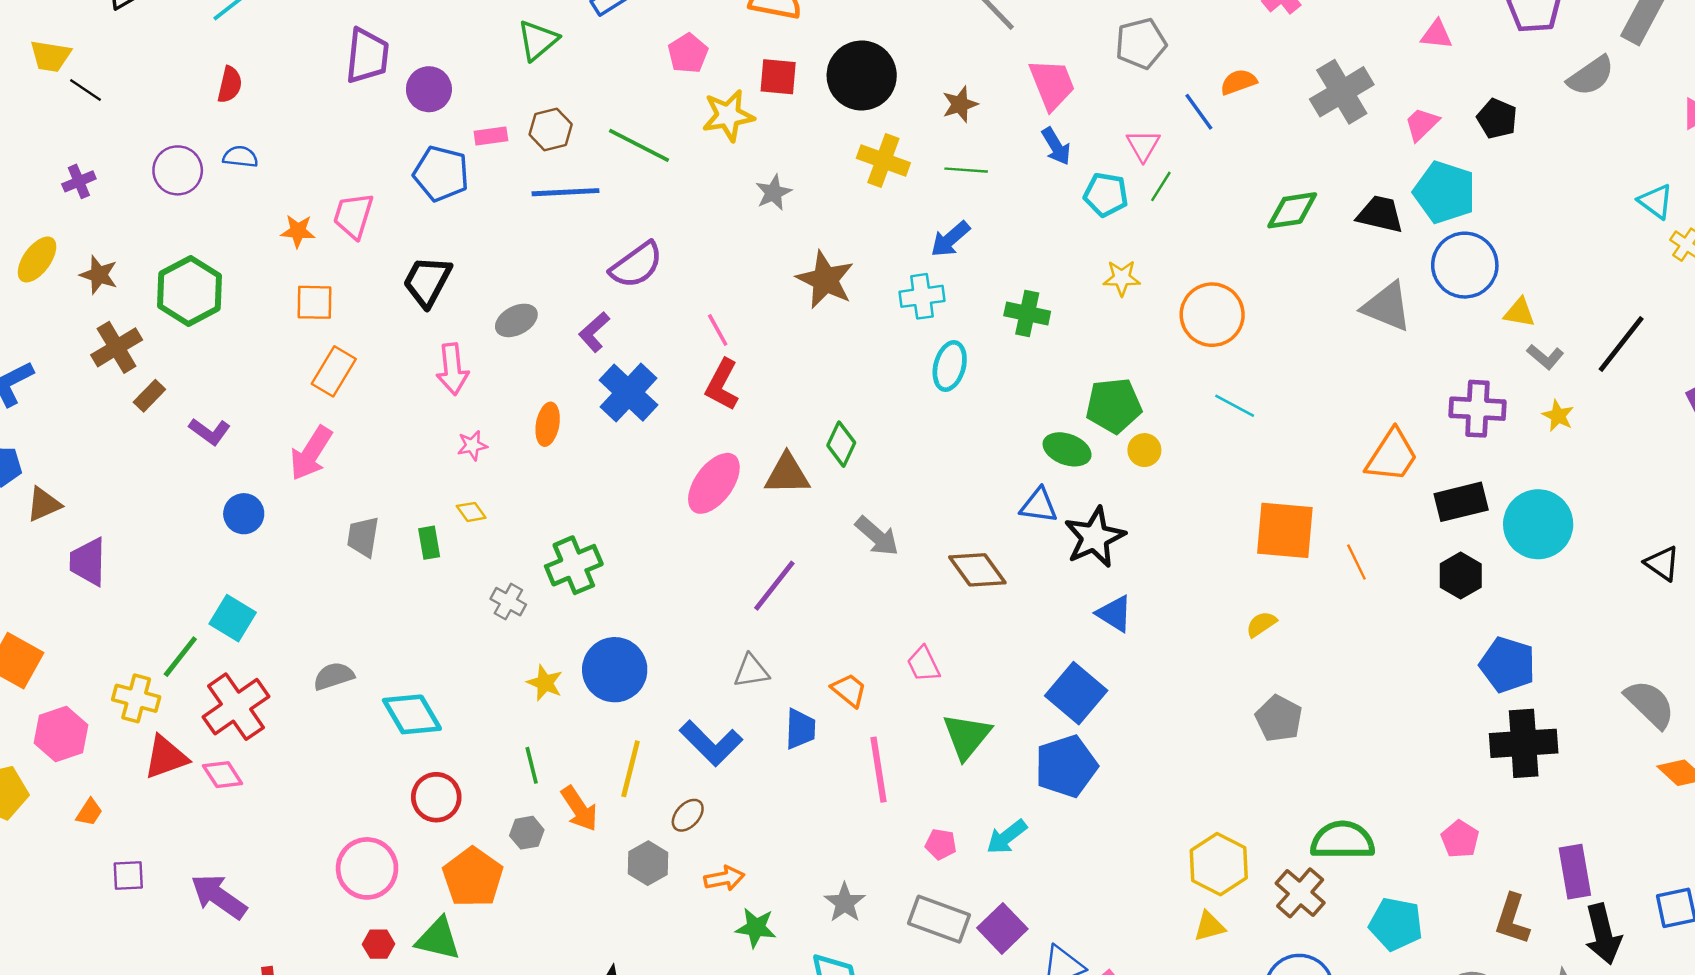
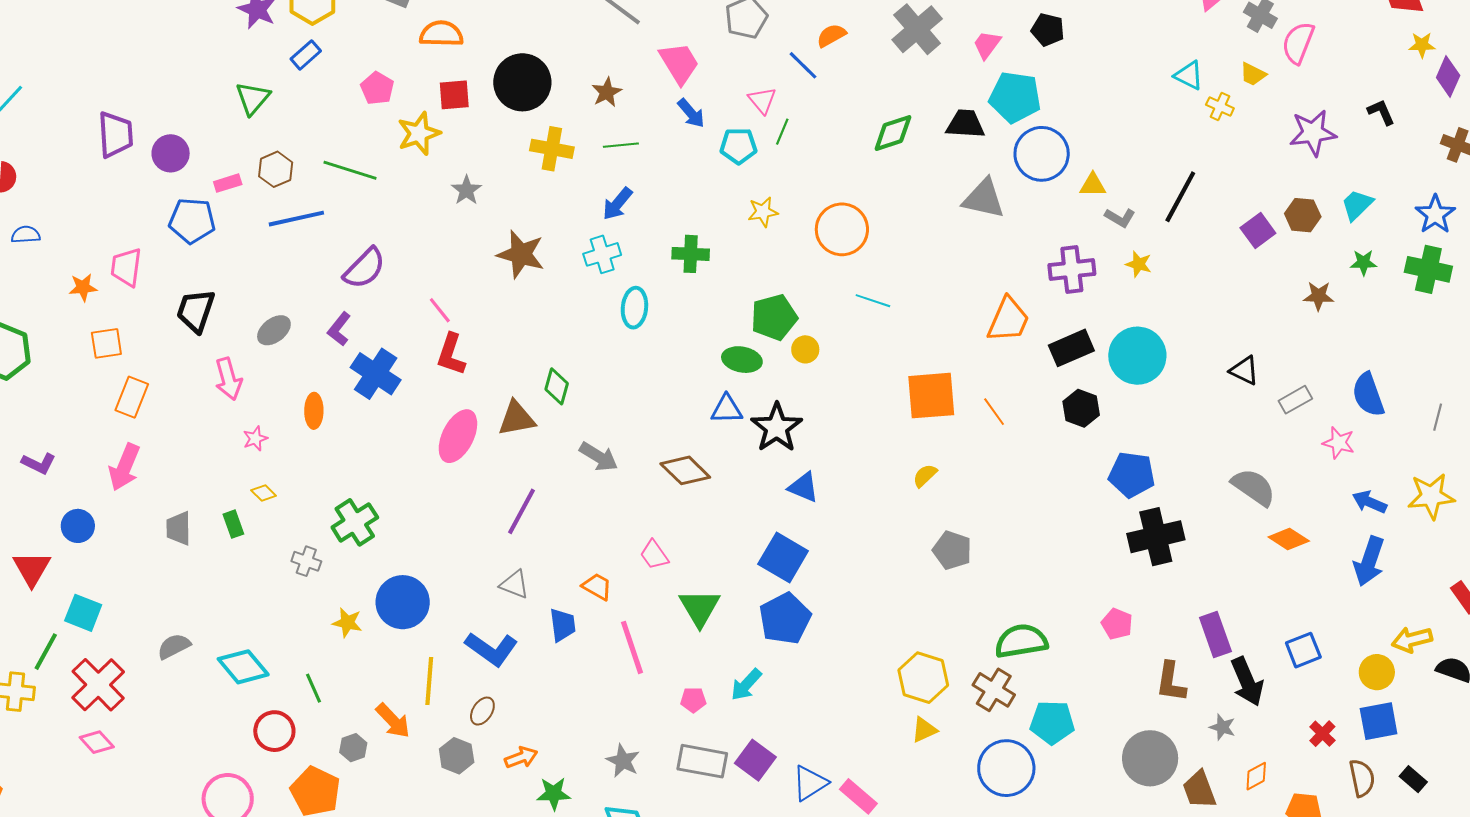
gray triangle: (751, 671) -> (514, 584), turned 40
red triangle: (166, 757) -> (32, 569), moved, turned -30
green line: (532, 765) -> (313, 688), moved
cyan pentagon: (1396, 924) -> (1052, 722), moved

